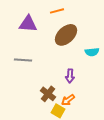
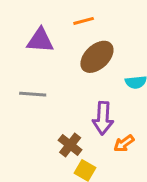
purple arrow: (70, 76) -> (103, 118), size x1.5
orange arrow: (68, 100) -> (124, 143), moved

